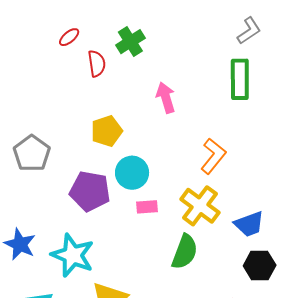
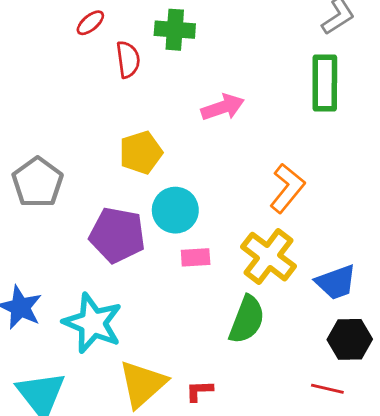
green cross: (130, 42) -> (175, 30), turned 36
pink arrow: (166, 98) -> (223, 107), turned 88

